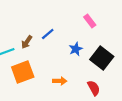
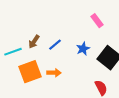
blue line: (48, 34) -> (55, 45), moved
orange arrow: (60, 81) -> (54, 73), moved

